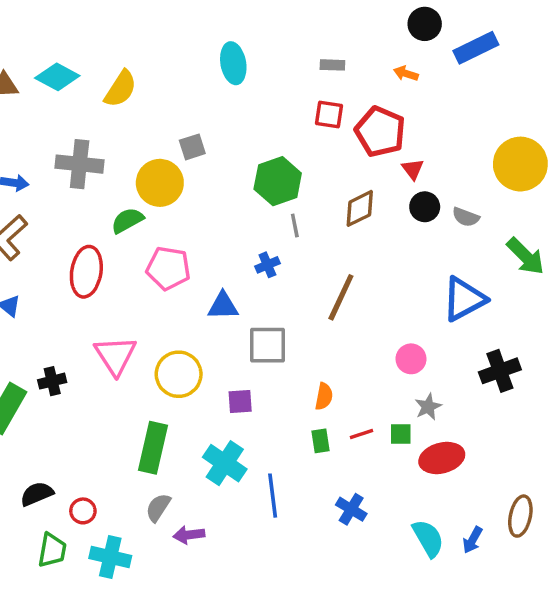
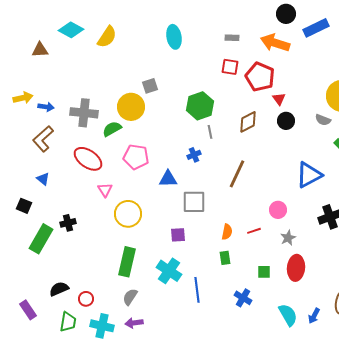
orange arrow: (406, 73) -> (275, 43), size x2.0
cyan diamond: (57, 77) -> (71, 30), moved
yellow semicircle: (121, 89) -> (107, 37), moved
gray cross: (80, 164) -> (84, 113), moved
gray semicircle: (466, 217) -> (323, 120), moved
red ellipse: (86, 272) -> (88, 159), turned -64
pink triangle: (115, 355) -> (105, 190), moved, size x0.6
yellow circle: (179, 374) -> (128, 214), moved
red line: (361, 434) -> (254, 231), moved
green square: (401, 434) -> (264, 272), moved
red ellipse: (442, 458) -> (296, 268), turned -70
purple arrow: (189, 535) -> (134, 323), moved

